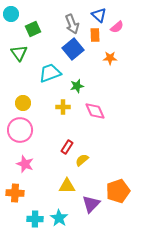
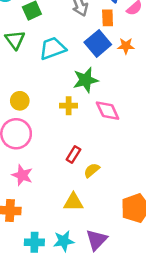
blue square: (73, 49) -> (98, 43), moved
cyan trapezoid: (50, 73) -> (53, 48), moved
green star: (77, 86) -> (86, 80), size x1.5
purple triangle: (91, 204) -> (97, 240), moved
cyan star: (59, 218) -> (64, 241), turned 30

